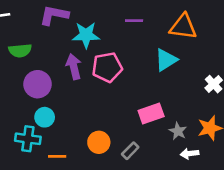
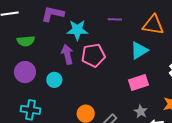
purple circle: (37, 84) -> (25, 72), moved
pink rectangle: (151, 113) -> (138, 83), moved
cyan circle: (45, 117) -> (54, 80), moved
gray star: (178, 131) -> (141, 111), moved

